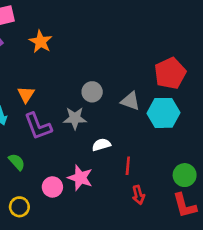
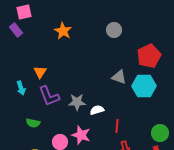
orange star: (41, 42) -> (63, 31), moved
gray circle: (92, 92) -> (114, 30), moved
gray star: (75, 118) -> (77, 102), moved
green semicircle: (17, 162) -> (33, 123), turned 144

